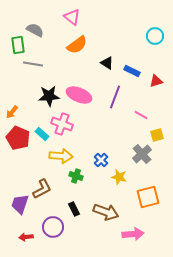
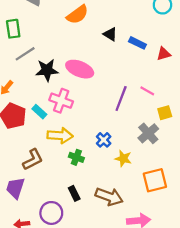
green rectangle: (18, 45) -> (13, 29), moved
gray line: (33, 64) -> (25, 54), moved, turned -42
purple line: (115, 97) -> (121, 99), moved
brown L-shape: (42, 189) -> (33, 160), moved

